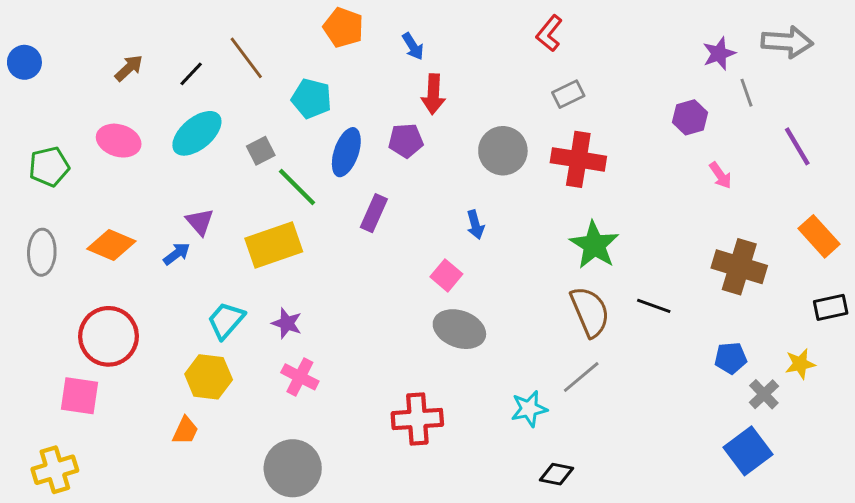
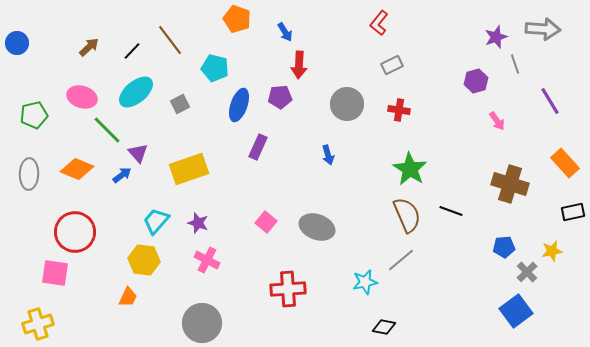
red cross: (578, 159) -> (399, 110), size x0.6
green line: (297, 187) -> (107, 130), moved
pink square: (446, 275) -> (266, 222), moved

